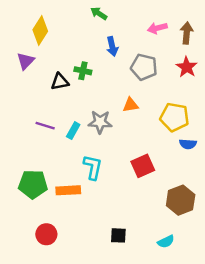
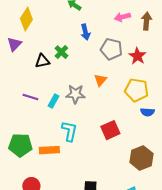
red star: (187, 67) -> (137, 56), moved
green cross: (83, 71) -> (61, 52), turned 32
orange triangle: (131, 105) -> (100, 80), turned -40

